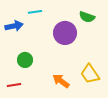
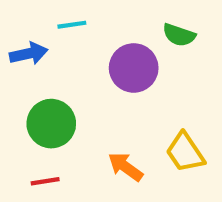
green circle: (25, 60) -> (51, 124), size x1.5
red line: (14, 85) -> (45, 181), moved

